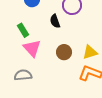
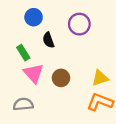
black semicircle: (55, 21) -> (48, 40), moved
brown circle: (64, 52) -> (61, 78), moved

